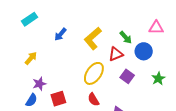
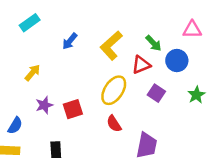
red square: (58, 99) -> (73, 109), moved
blue semicircle: (31, 100) -> (15, 126), moved

